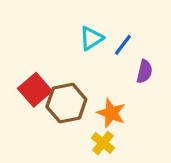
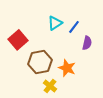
red square: (35, 90) -> (18, 40), moved
yellow cross: (103, 143) -> (50, 86), moved

